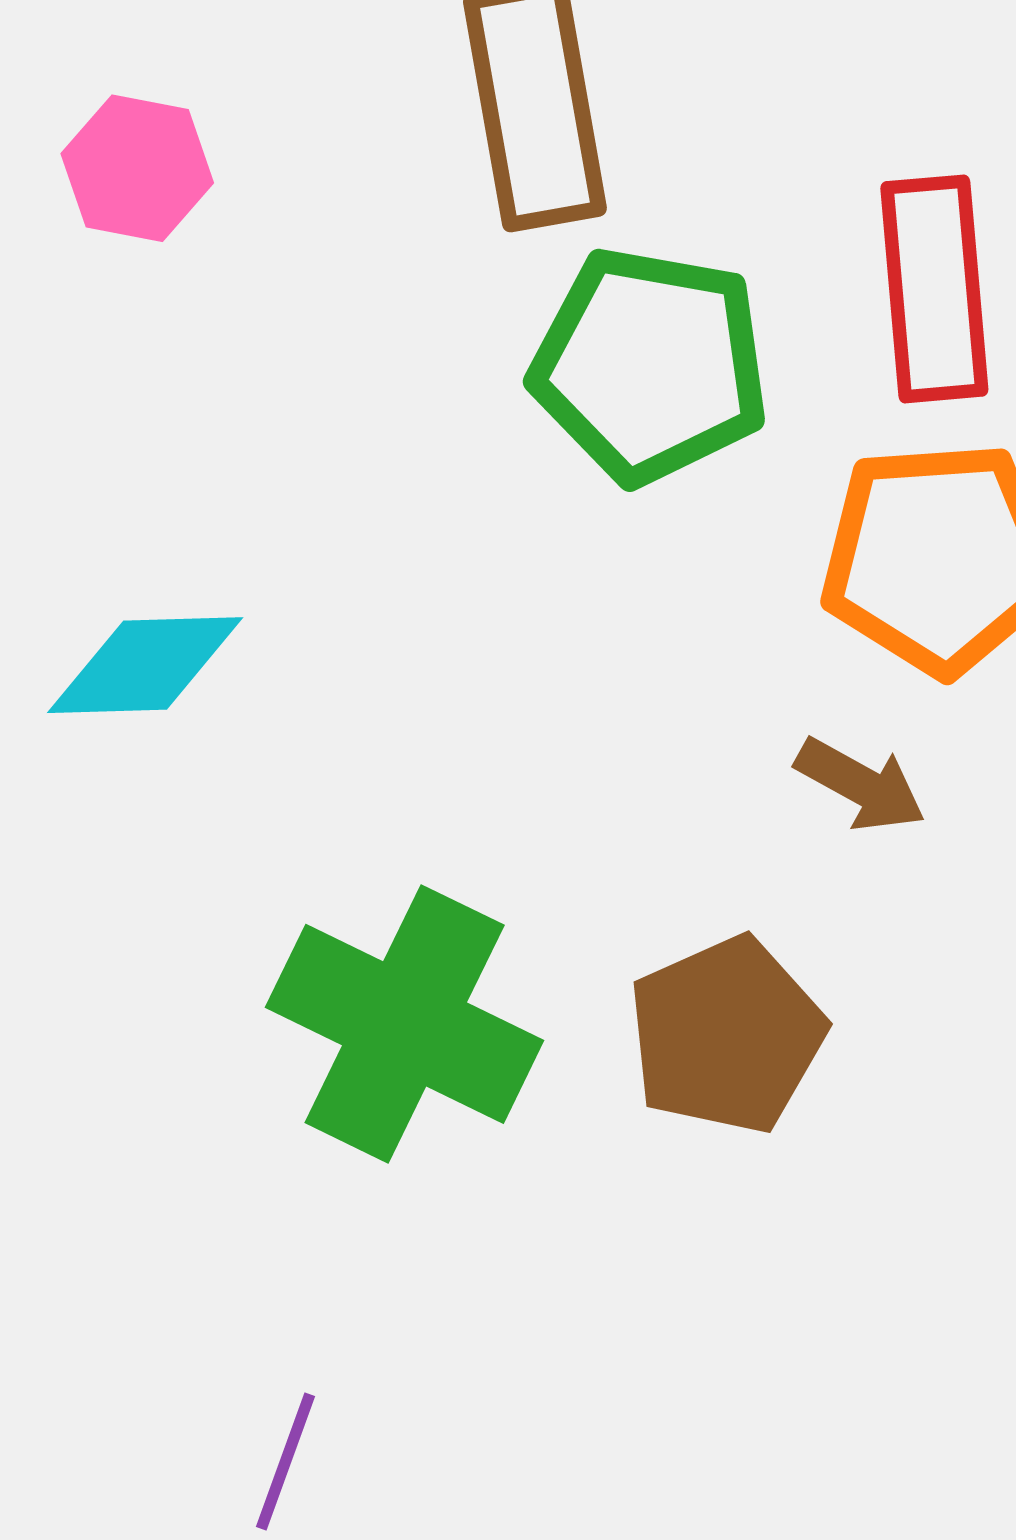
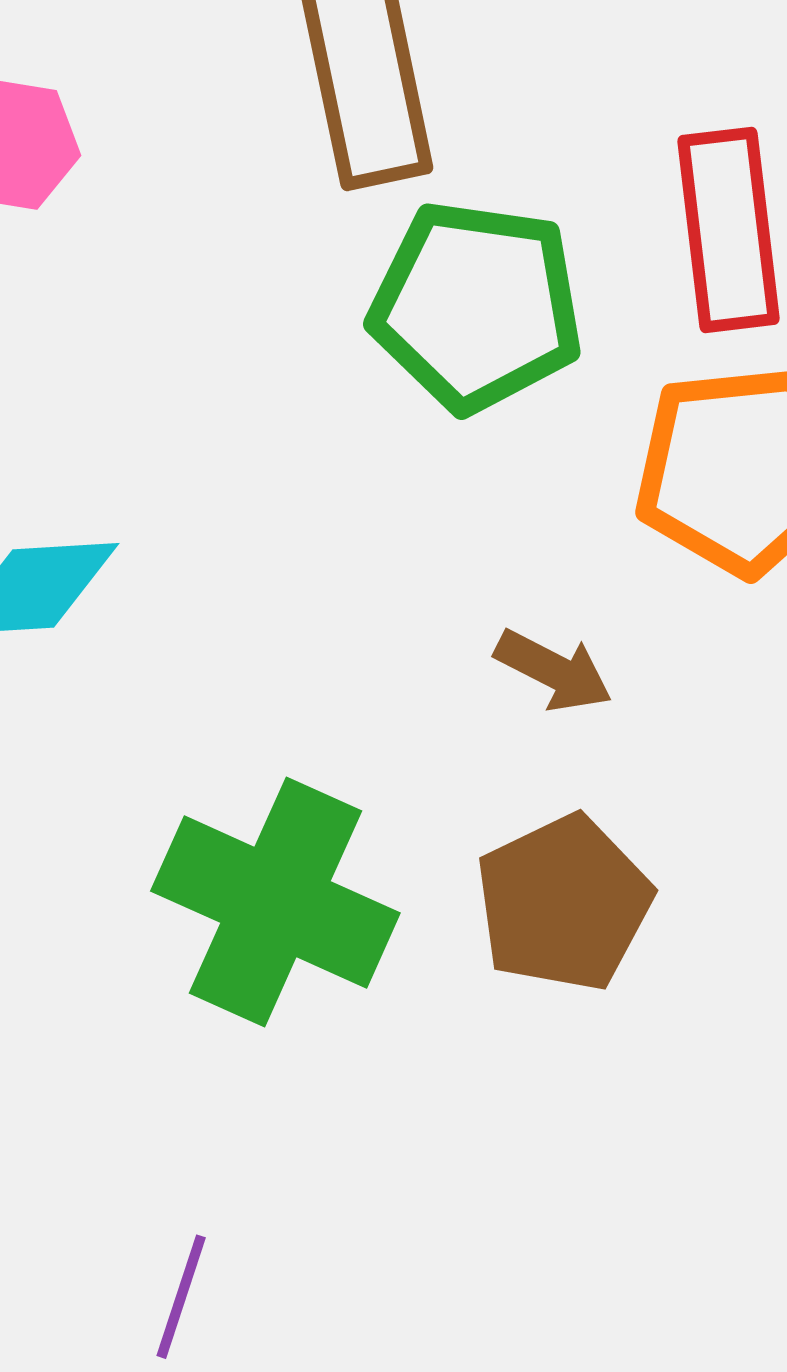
brown arrow: (861, 785) -> (554, 671), moved

